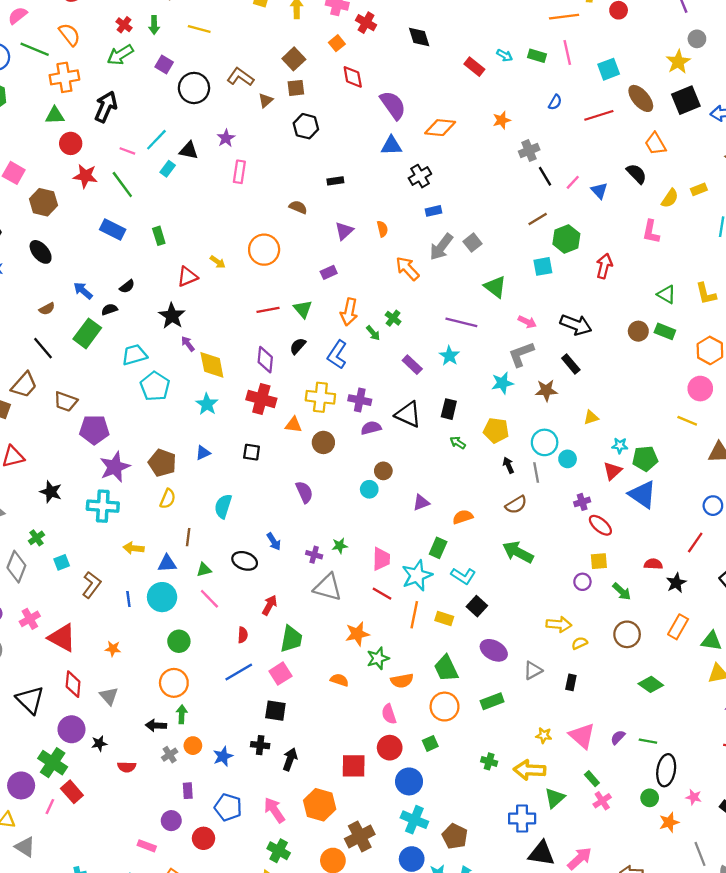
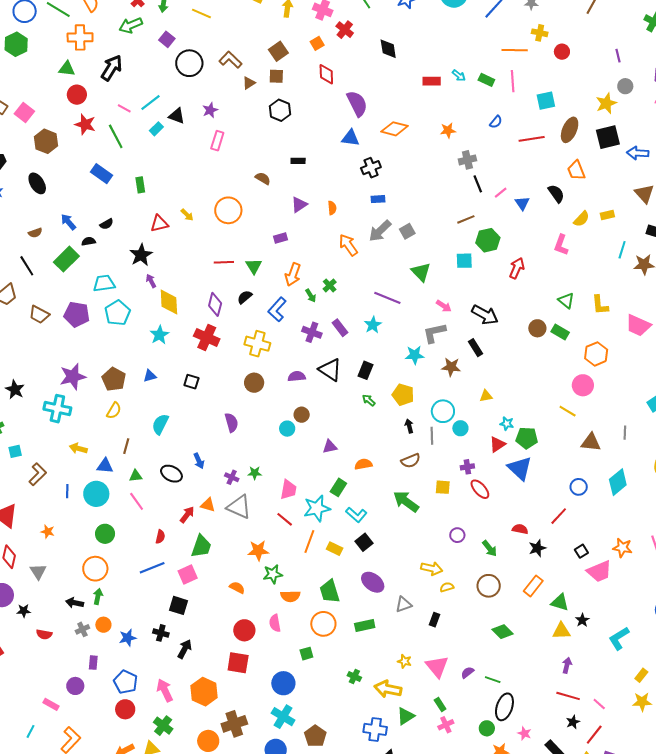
red rectangle: (474, 67) -> (432, 81), turned -48
brown ellipse: (641, 98) -> (570, 130), turned 55
purple cross: (360, 400) -> (312, 332), moved
orange triangle: (293, 425) -> (208, 505), moved
purple pentagon: (94, 430) -> (77, 314), moved
yellow square: (599, 561) -> (443, 487), moved
red circle: (390, 748) -> (244, 630), moved
red circle: (203, 838) -> (125, 709), moved

